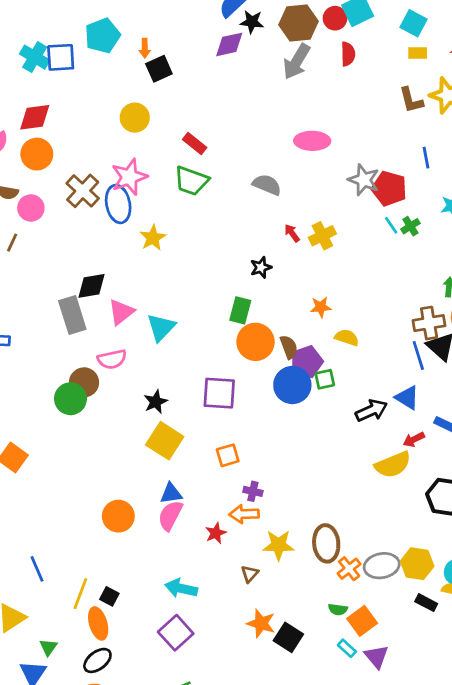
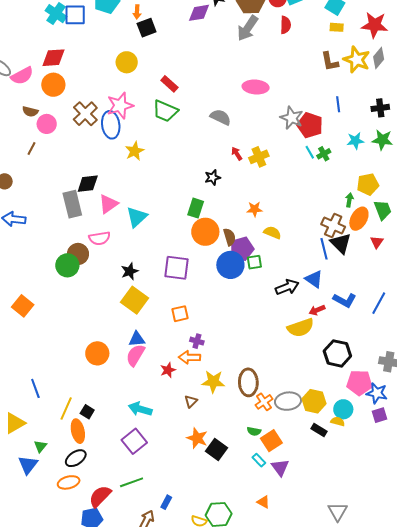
brown cross: (429, 323) -> (333, 226), turned 30

